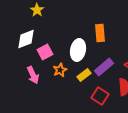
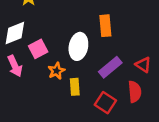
pink arrow: (33, 75) -> (15, 66), moved
yellow rectangle: (84, 75) -> (75, 87), moved, turned -56

